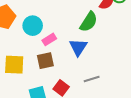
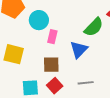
pink rectangle: (49, 39) -> (52, 37), turned -56
brown square: (45, 61) -> (51, 65), moved

